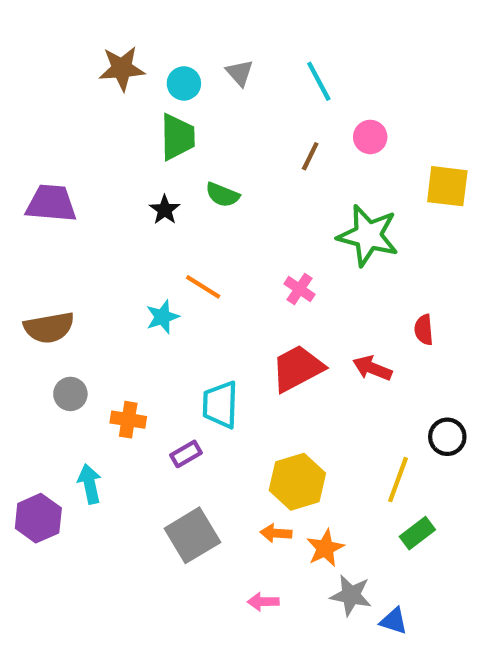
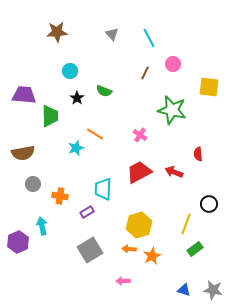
cyan circle: (184, 83) -> (70, 71), moved
green trapezoid: (177, 137) -> (50, 116), moved
gray star: (351, 595) -> (213, 290), moved

